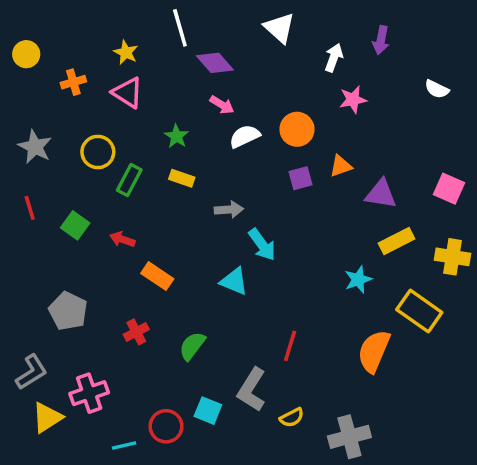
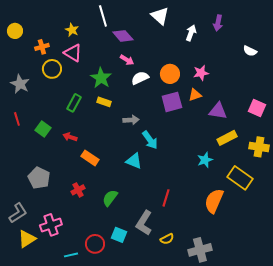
pink star: (353, 100) -> (201, 73), moved
green star: (176, 136) -> (101, 78), size x1.5
yellow circle: (98, 152) -> (52, 69), moved
purple square: (301, 178) -> (172, 102), size x1.5

